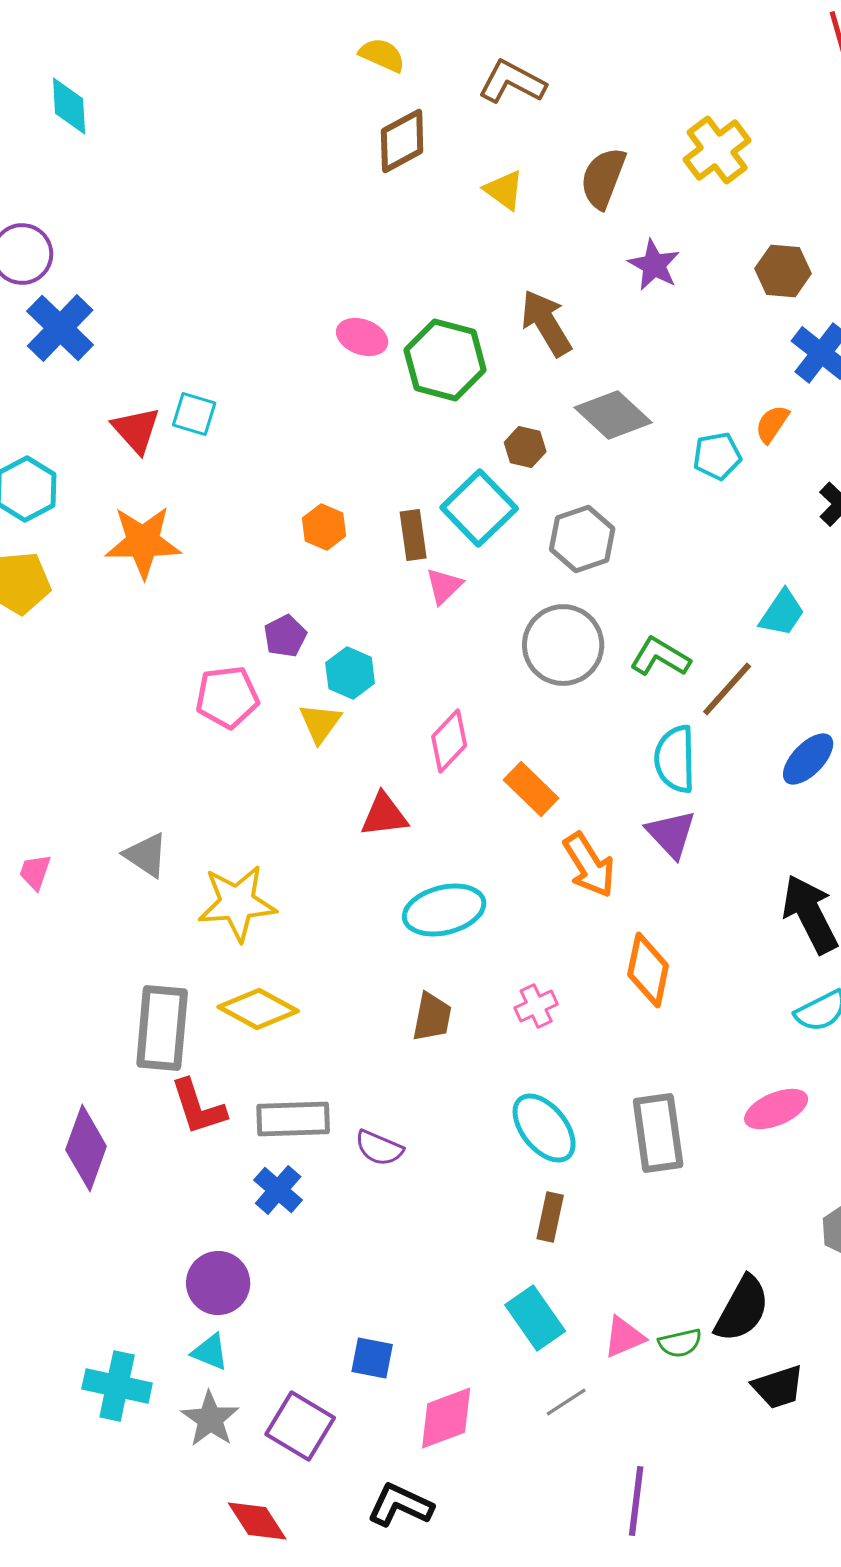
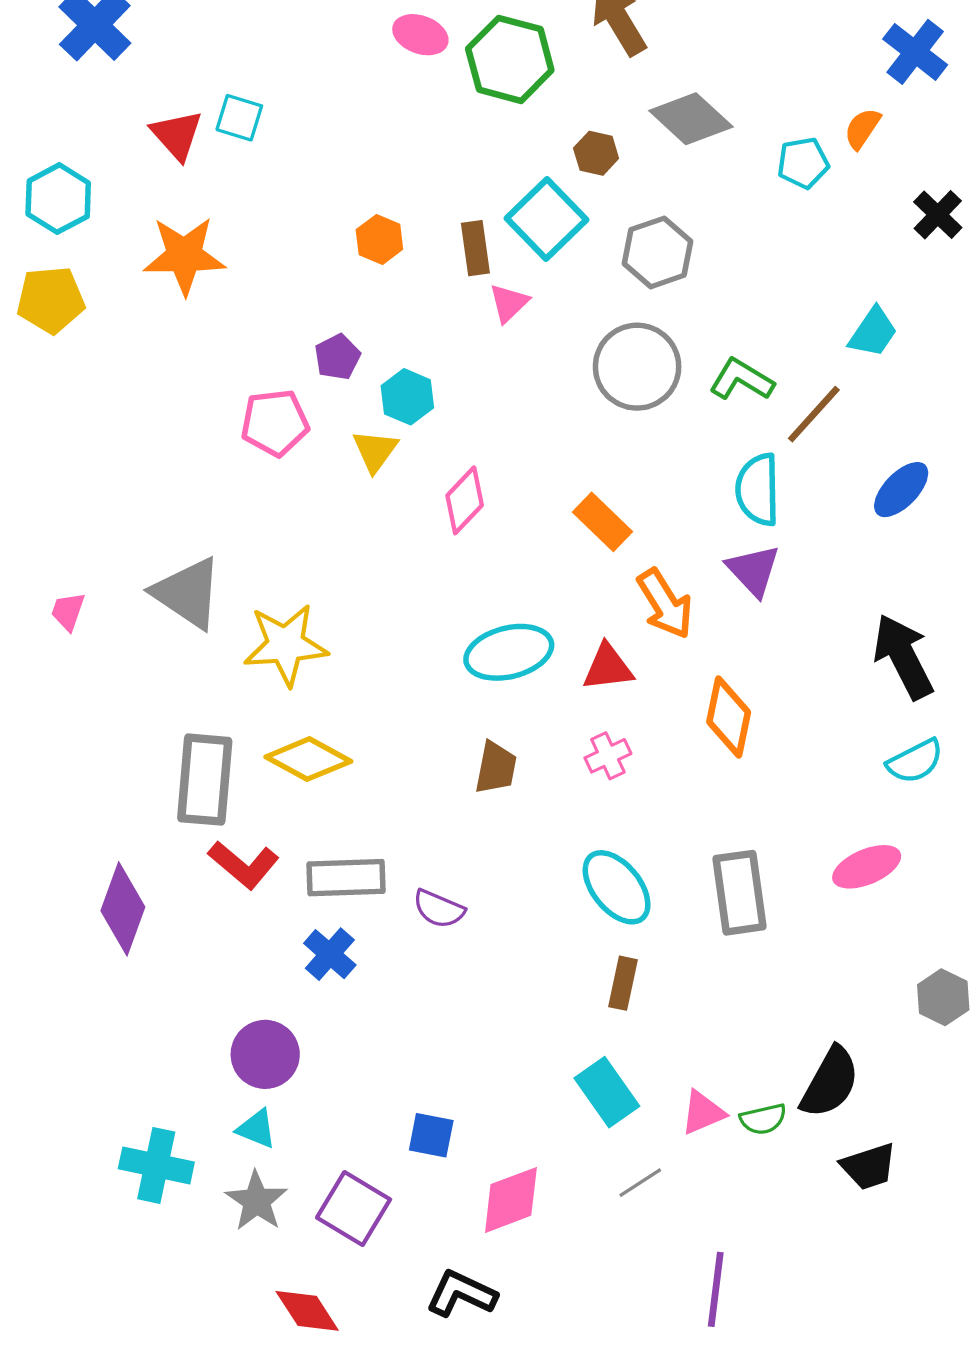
pink diamond: (449, 741) -> (465, 500), moved
red triangle: (384, 815) -> (608, 667), moved
gray triangle: (146, 855) -> (188, 593), size x1.5
red L-shape: (198, 1107) -> (244, 865), turned -32

